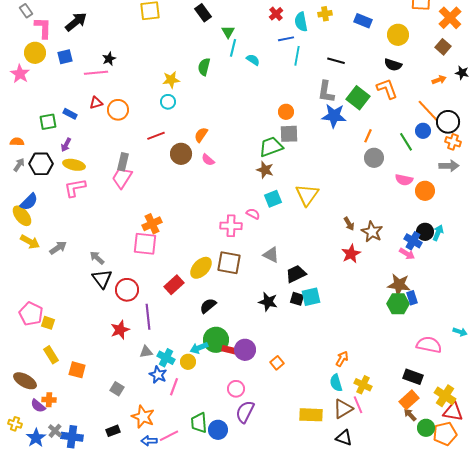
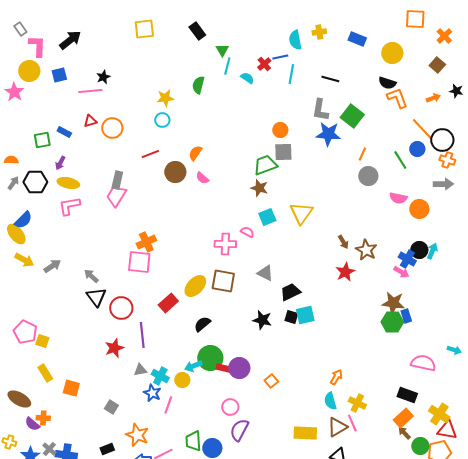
red cross: (276, 14) -> (264, 64), moved
orange cross: (450, 18) -> (444, 36), size x0.7
orange L-shape: (387, 89) -> (397, 98), moved

